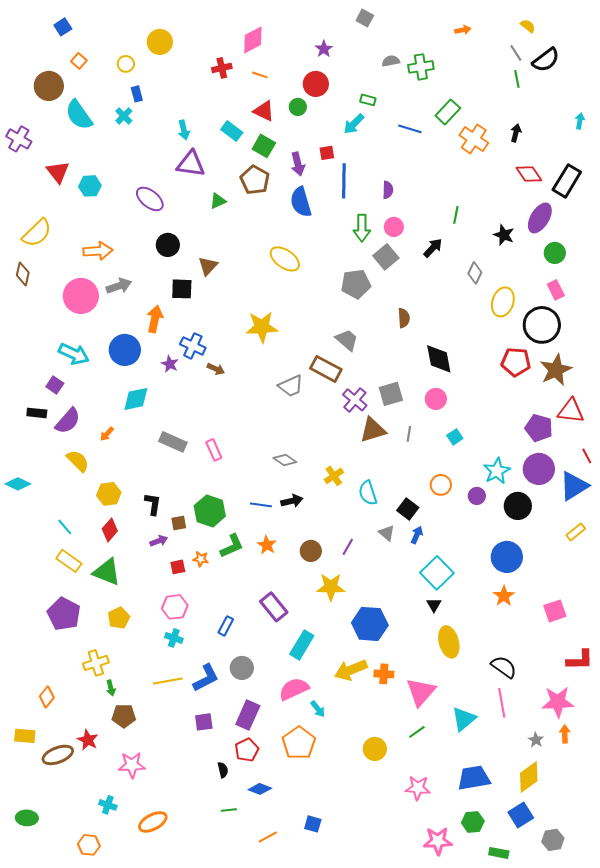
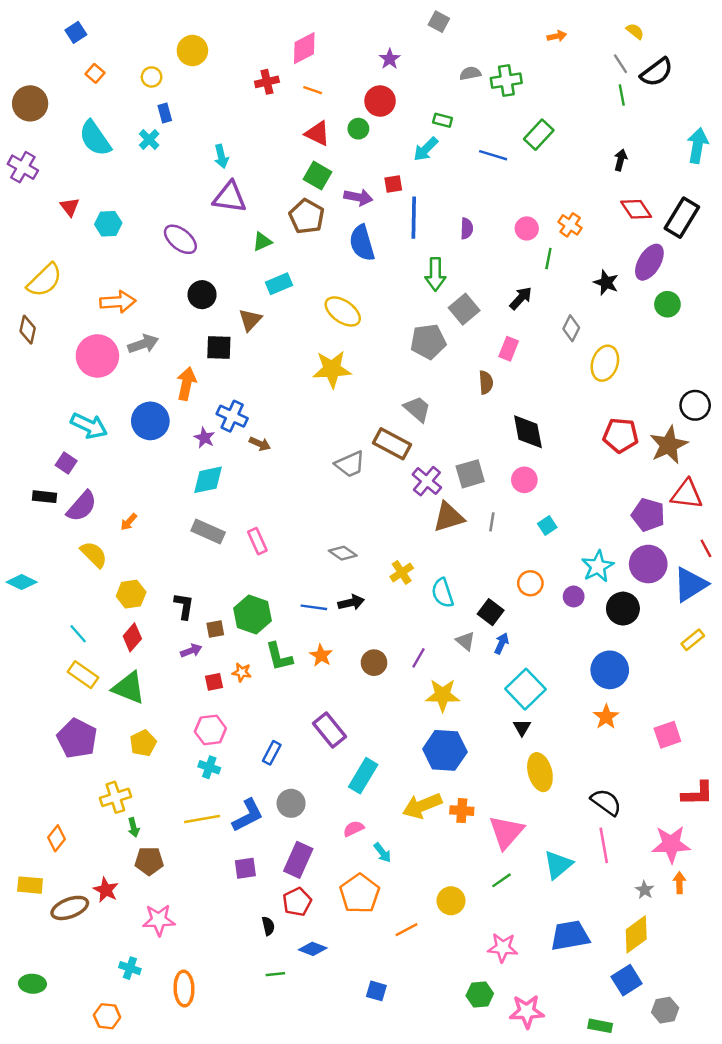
brown circle: (49, 86) -> (30, 103), moved
cyan arrow: (580, 121) -> (698, 146), size x1.8
cyan rectangle: (232, 131) -> (279, 284), moved, turned -60
orange cross: (474, 139) -> (570, 225), moved, size x0.7
purple arrow: (298, 164) -> (358, 197), turned -65
red triangle: (58, 172) -> (70, 207), size x0.7
pink circle: (394, 227) -> (527, 228), moved
pink rectangle: (556, 290) -> (509, 349), moved, turned 48
black circle: (542, 325) -> (695, 405), moved, size x0.7
yellow star: (262, 327) -> (332, 369), moved
cyan diamond: (136, 399) -> (208, 480), moved
green L-shape: (232, 546) -> (279, 657), turned 100
yellow star: (331, 587) -> (443, 695), moved
pink semicircle: (294, 689) -> (354, 829), size x0.6
orange ellipse: (153, 822) -> (184, 989), turned -64
green hexagon: (473, 822) -> (480, 995), moved
orange line: (268, 837) -> (406, 930), moved

